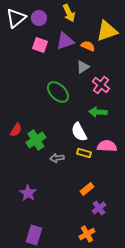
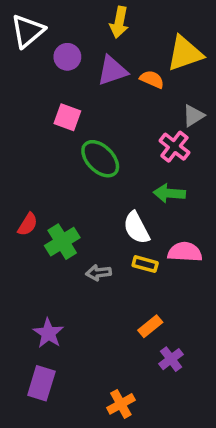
yellow arrow: (69, 13) -> (119, 22), turned 36
purple circle: (39, 18) -> (67, 57), moved
pink square: (40, 45) -> (67, 117), moved
gray triangle: (83, 67) -> (193, 116), moved
orange cross: (87, 234) -> (121, 404), moved
purple rectangle: (34, 235) -> (41, 383), moved

